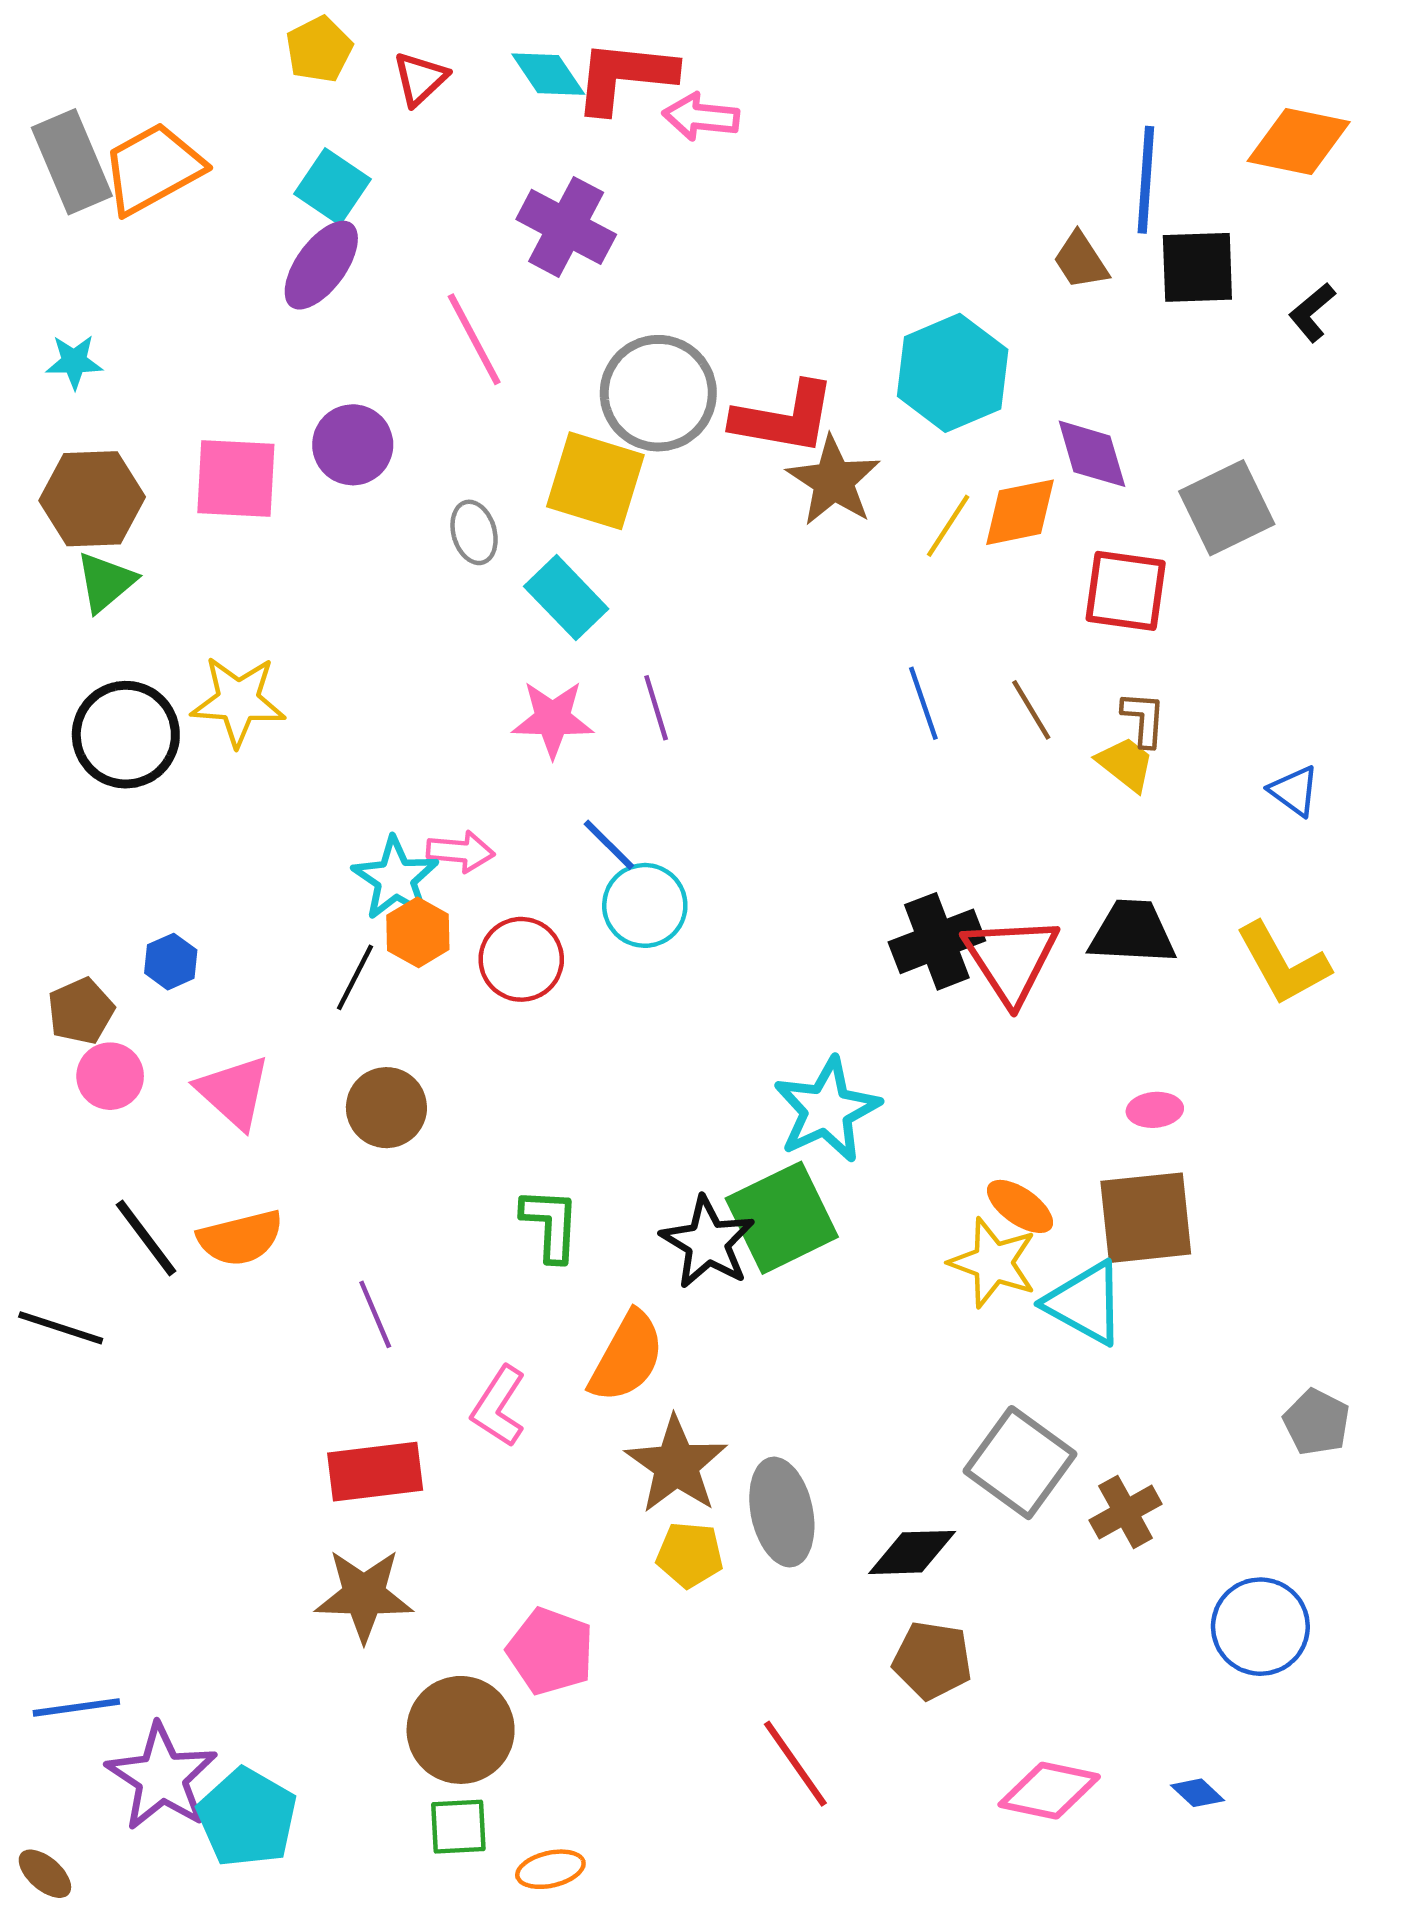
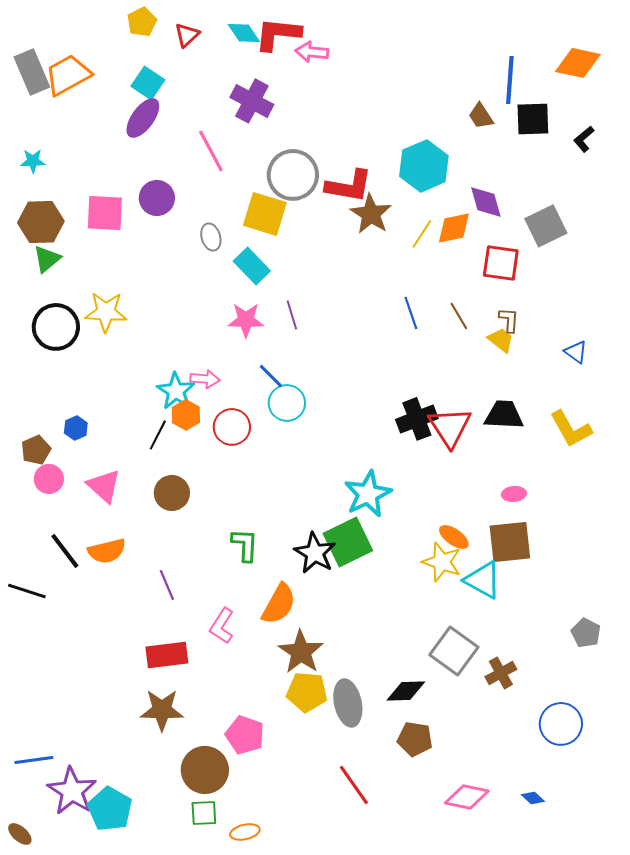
gray ellipse: (782, 1512) -> (348, 703), moved
yellow pentagon: (690, 1555) -> (307, 692), size x1.4

